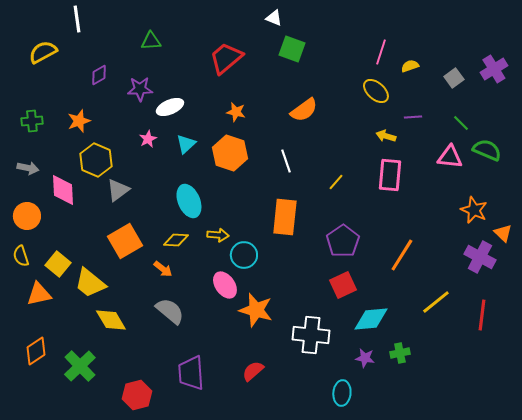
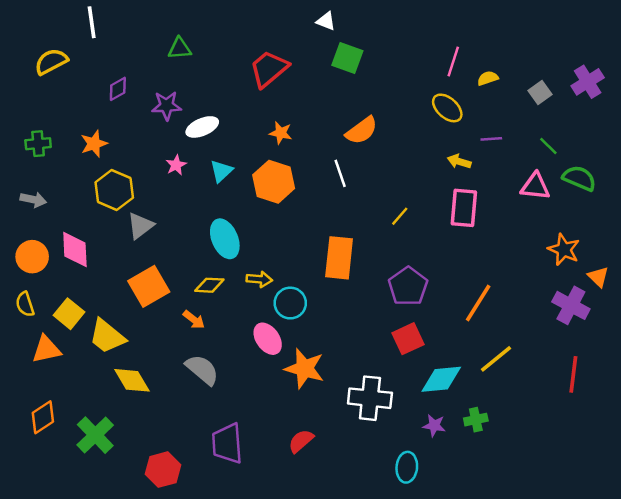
white line: (286, 161) -> (340, 173), moved
pink diamond: (63, 190) -> (75, 250), moved
yellow line: (436, 302) -> (496, 359), moved

